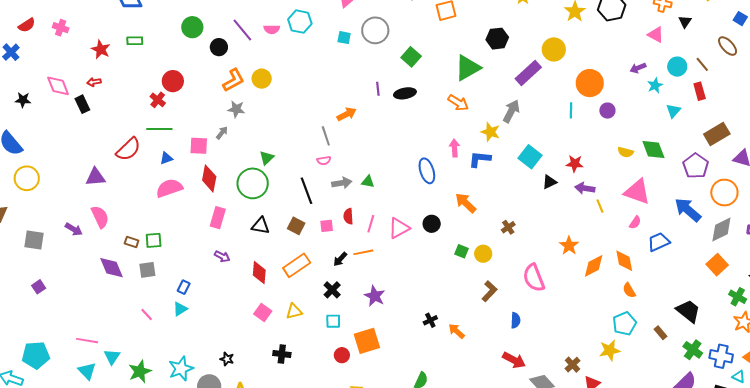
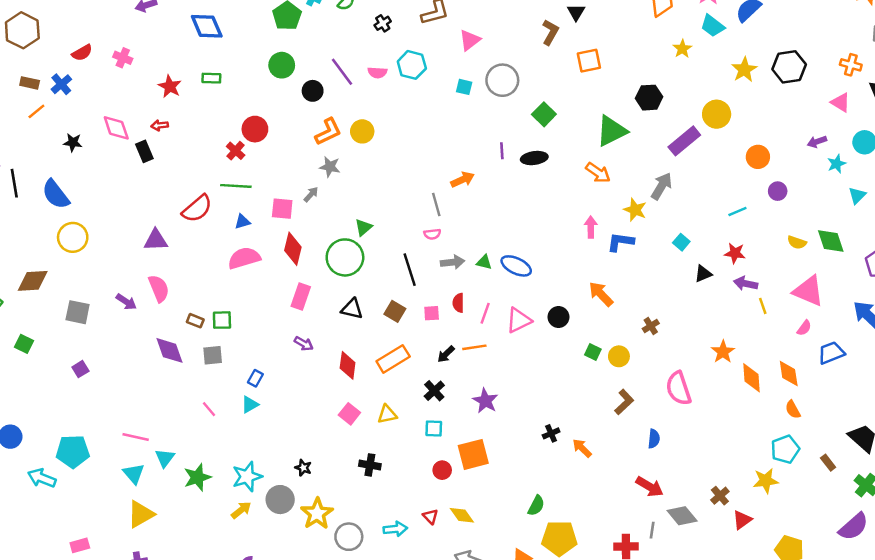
orange circle: (590, 83) -> (758, 157), size x0.7
cyan line: (571, 110) -> (737, 212), moved, turned 63
cyan square: (530, 157) -> (681, 242), size x0.6
blue ellipse: (427, 171) -> (516, 266), moved, turned -50
orange diamond: (594, 266) -> (751, 378), turned -70

